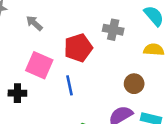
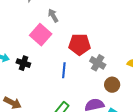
gray cross: (113, 30) -> (98, 63), moved
pink square: (39, 65) -> (41, 35), moved

